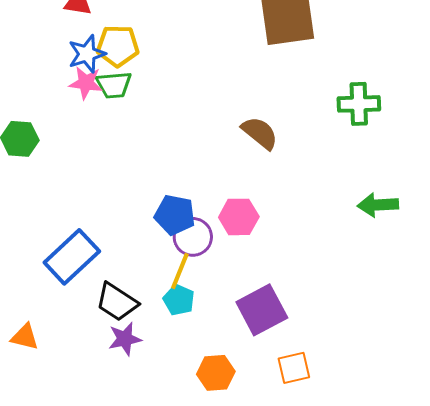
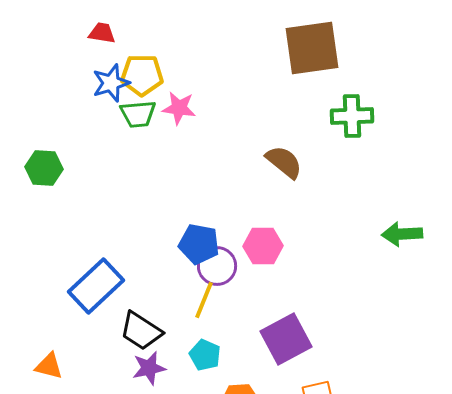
pink star: (86, 83) -> (179, 108), moved
green cross: (359, 104) -> (352, 116), moved
cyan pentagon: (179, 300) -> (205, 355), moved

